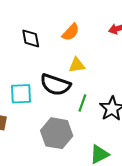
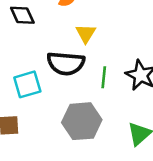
yellow triangle: (77, 65) -> (86, 33), turned -36

